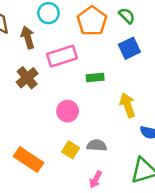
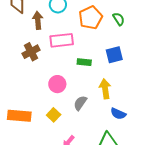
blue square: (129, 48) -> (114, 55), moved
gray semicircle: (97, 145) -> (80, 103), moved, turned -70
orange rectangle: (29, 160) -> (19, 116), turned -40

